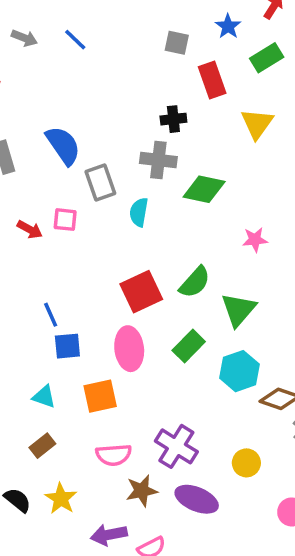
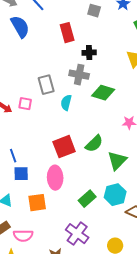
red rectangle: (212, 80) -> (67, 33), moved
blue semicircle: (63, 145) -> (20, 27), moved
green rectangle: (189, 346) -> (87, 199), moved
pink semicircle: (114, 455) -> (23, 236), moved

